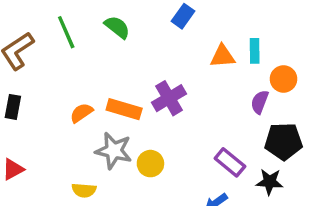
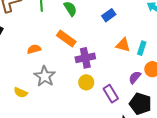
orange rectangle: (124, 109) -> (66, 38), moved
purple rectangle: (230, 162) -> (111, 94), moved
yellow circle: (150, 164) -> (86, 82), moved

